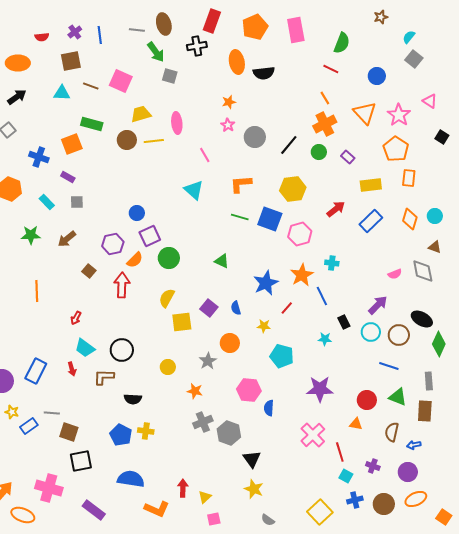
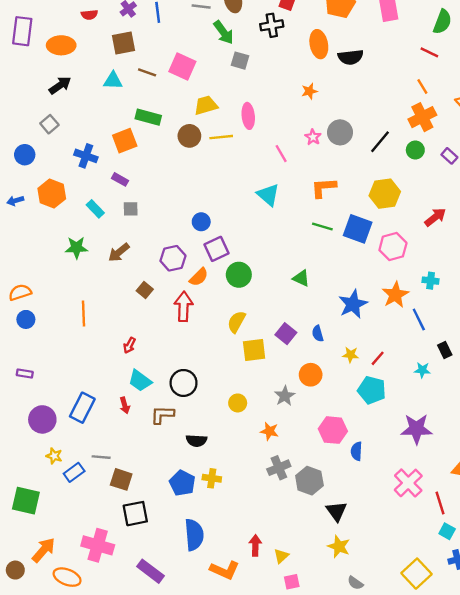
pink star: (228, 125) -> (313, 137), moved
red line: (287, 308) -> (378, 358), moved
blue semicircle: (131, 479) -> (194, 535), turned 76

